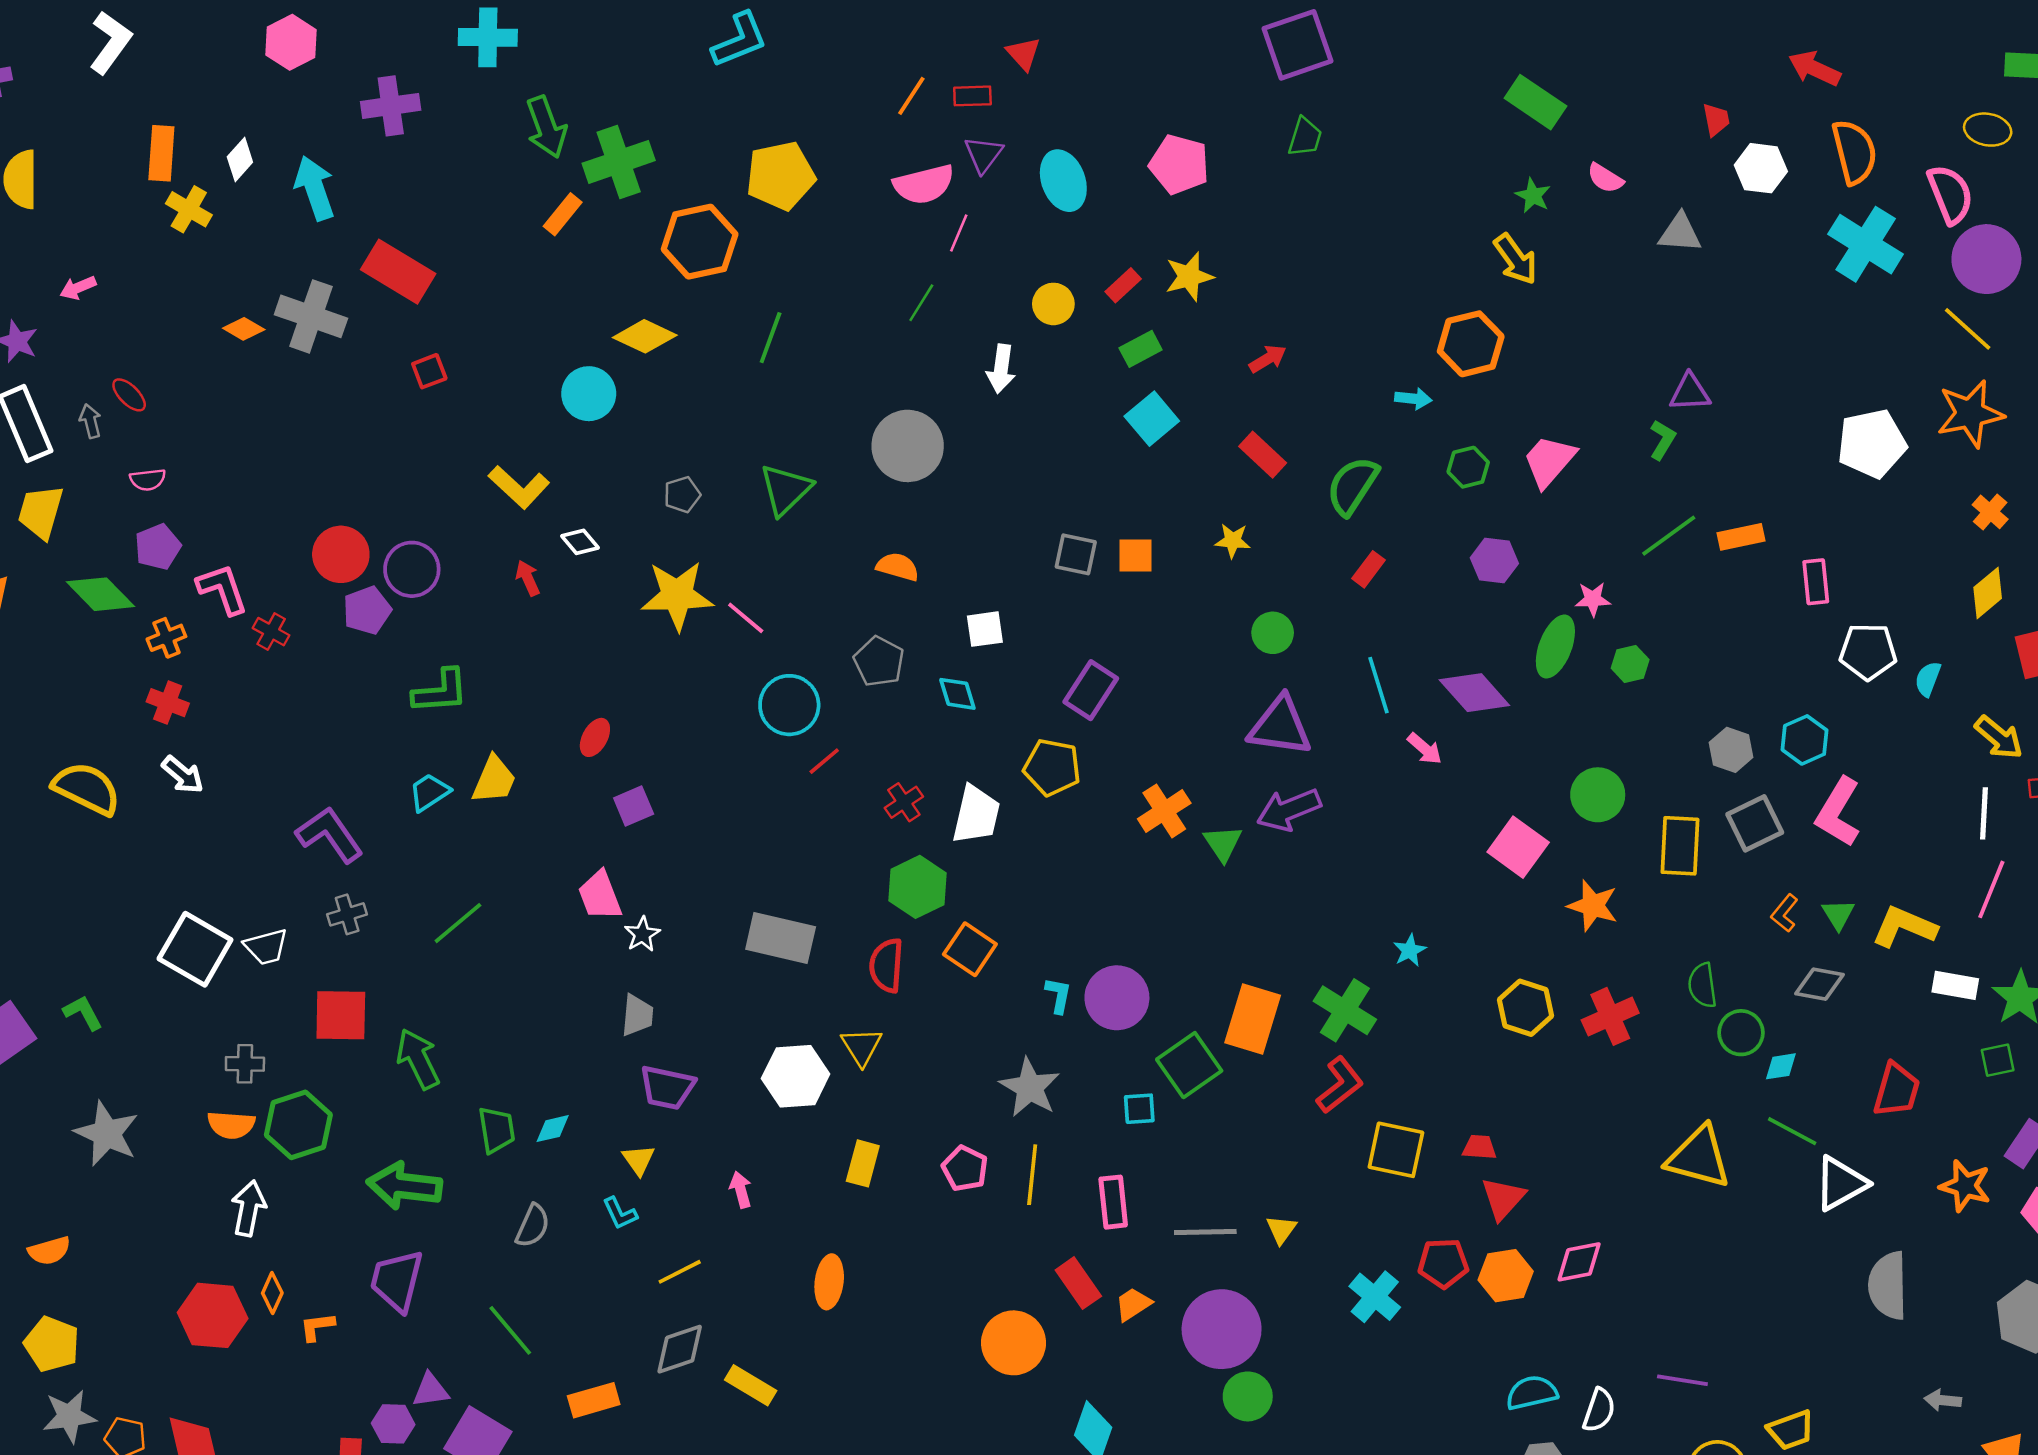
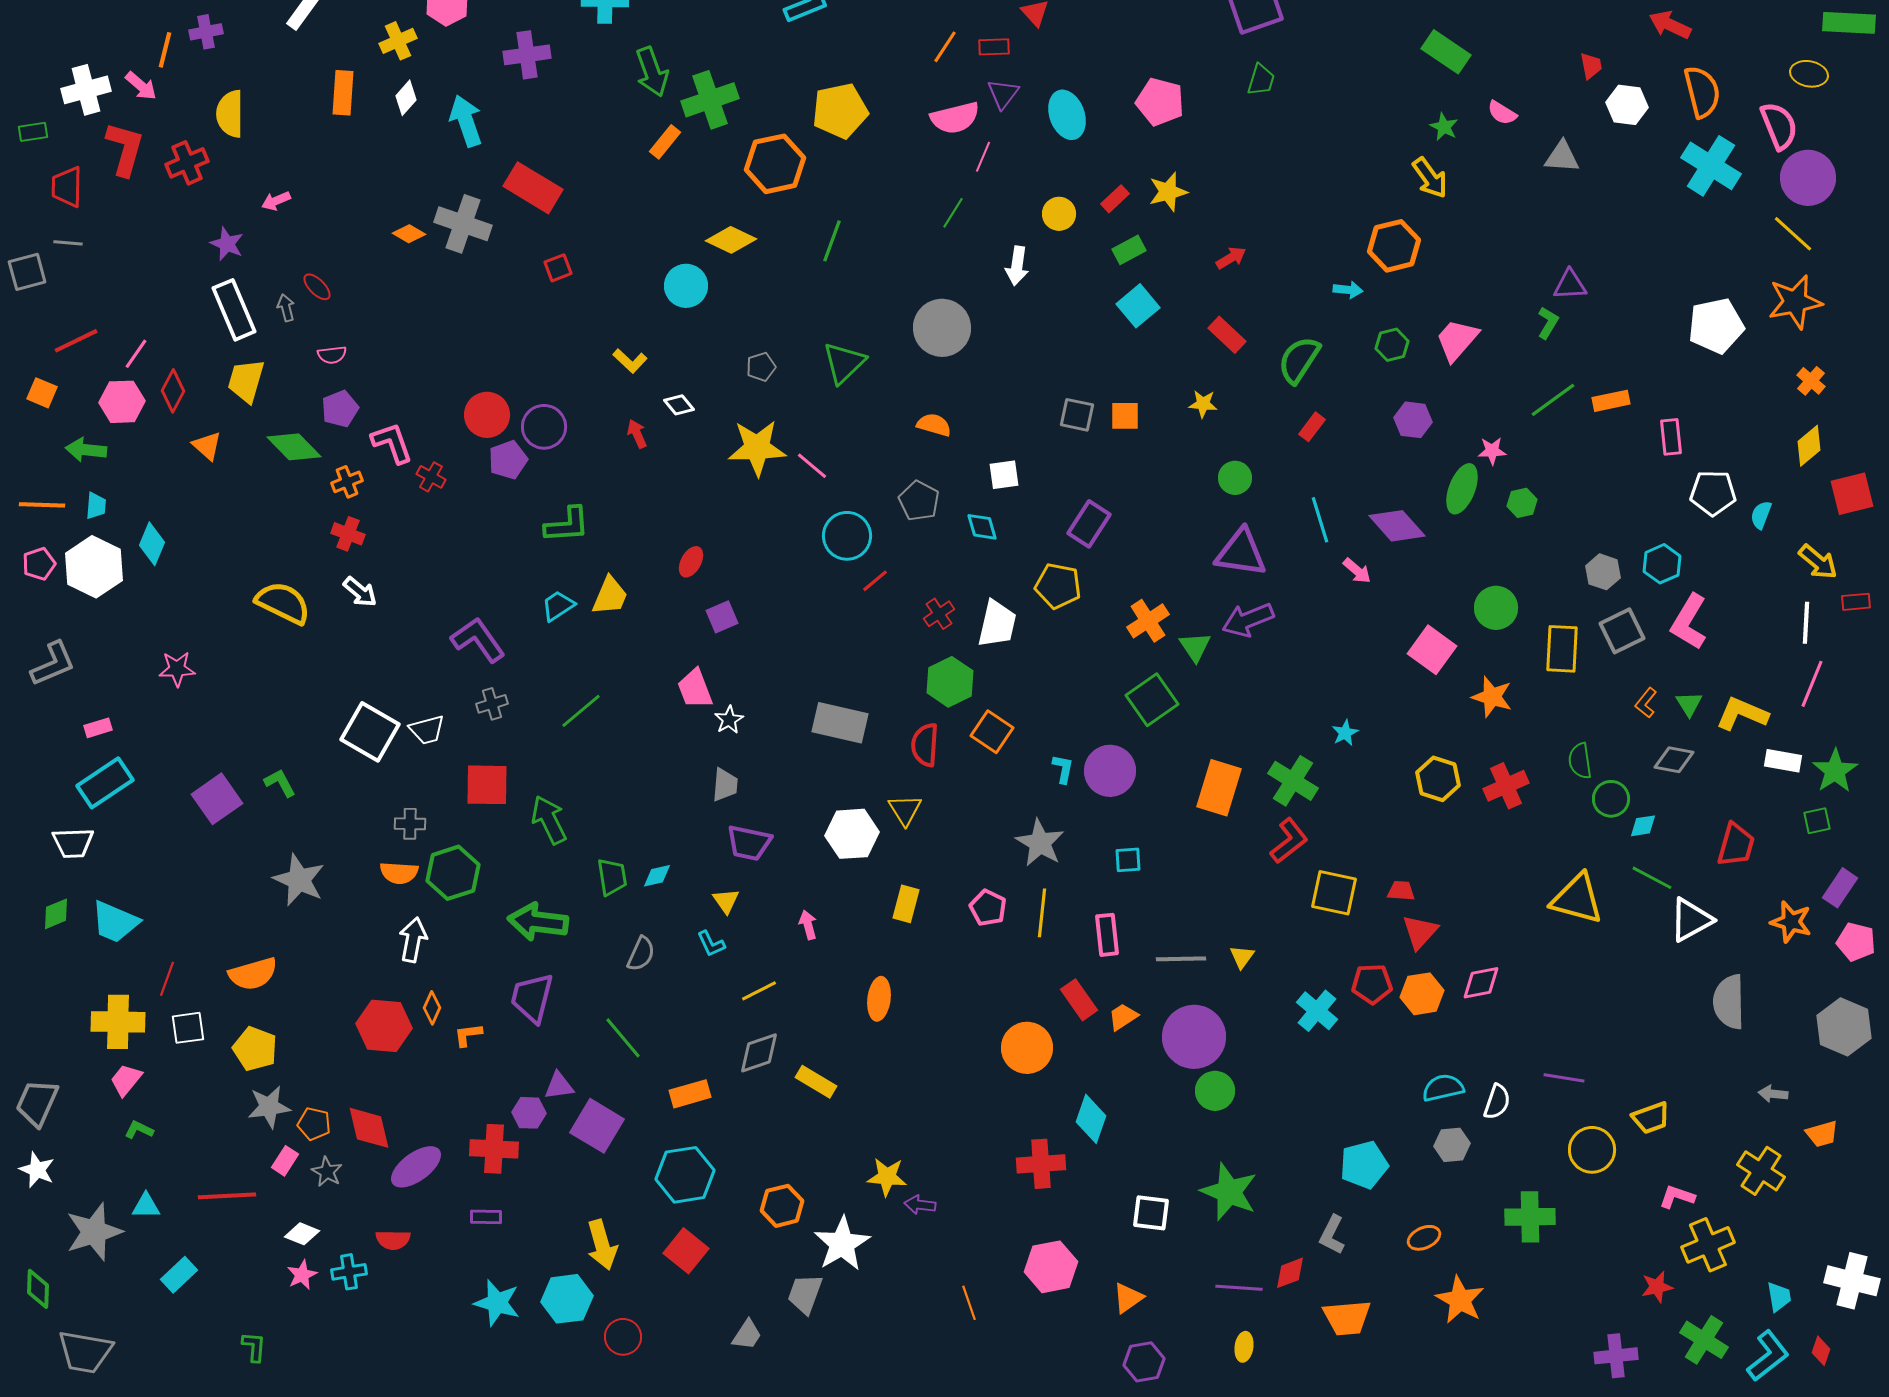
yellow cross: (189, 209) -> (398, 41), moved, turned 36
yellow L-shape: (519, 487) -> (630, 361), size x0.7
green square: (1189, 1065) -> (1152, 700), moved
orange semicircle: (49, 1251) -> (253, 974), size x1.4

